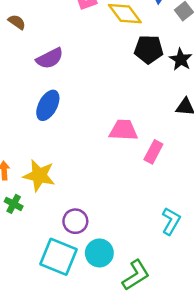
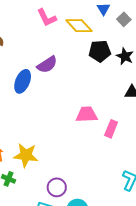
purple semicircle: (50, 58) -> (47, 65), moved
blue ellipse: (48, 105) -> (23, 81), moved

